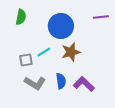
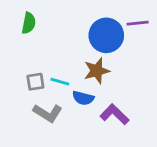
blue circle: (61, 26) -> (106, 35), moved
cyan line: (44, 52) -> (60, 82), moved, turned 48
blue semicircle: (61, 81) -> (83, 98), moved, turned 112

